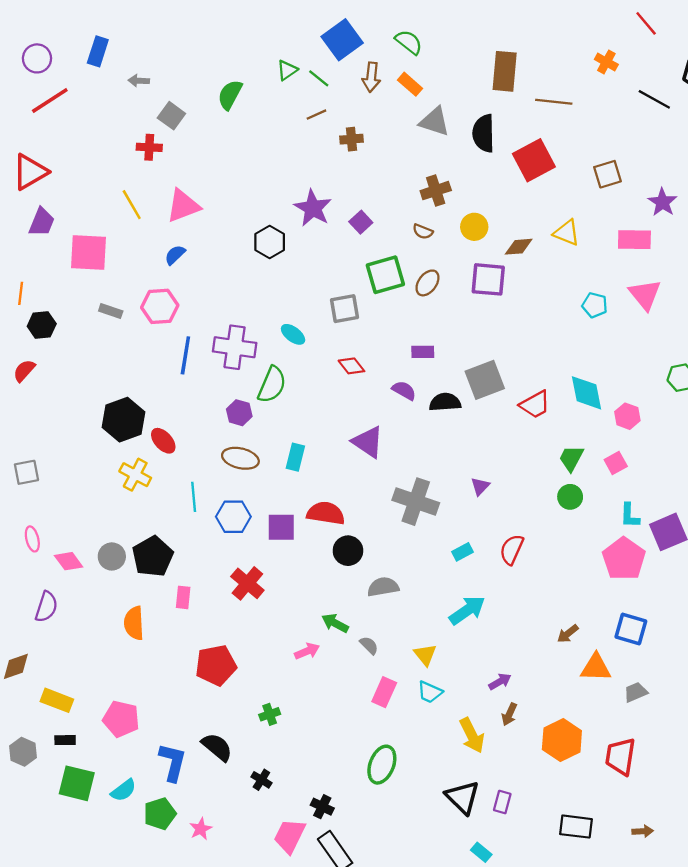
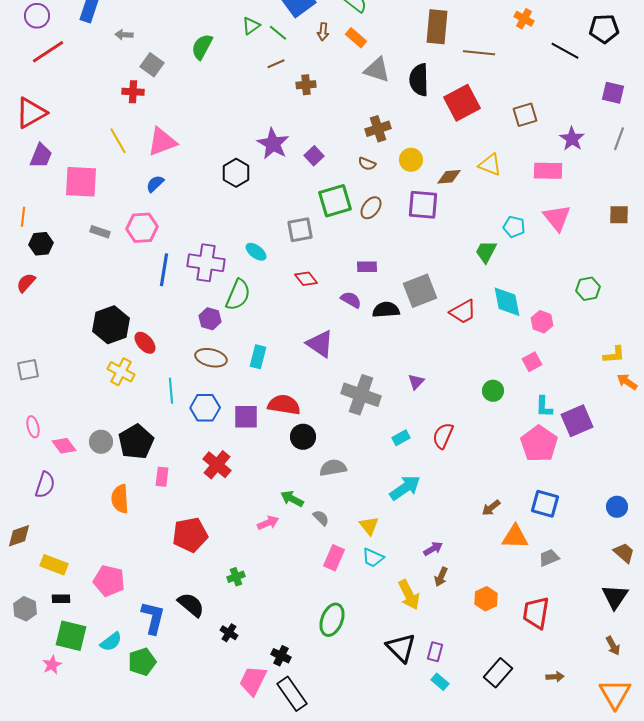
brown arrow: (371, 77) -> (323, 32), size x0.7
green trapezoid: (571, 458) -> (486, 252), moved
orange hexagon: (562, 740) -> (486, 599), size x0.7
black rectangle: (576, 827) -> (498, 673), turned -56
pink star: (201, 829) -> (52, 665), moved
cyan rectangle: (481, 852) -> (440, 682), moved

